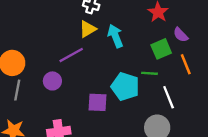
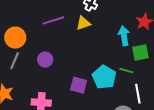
cyan arrow: (115, 36) -> (124, 36), moved
purple line: (71, 55) -> (53, 20), moved

